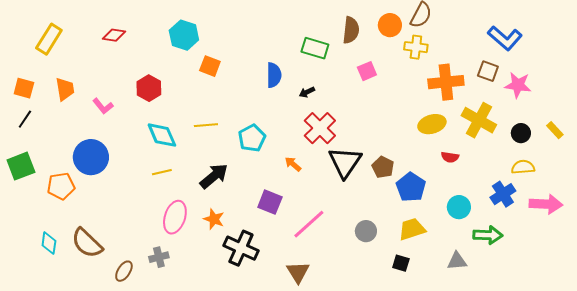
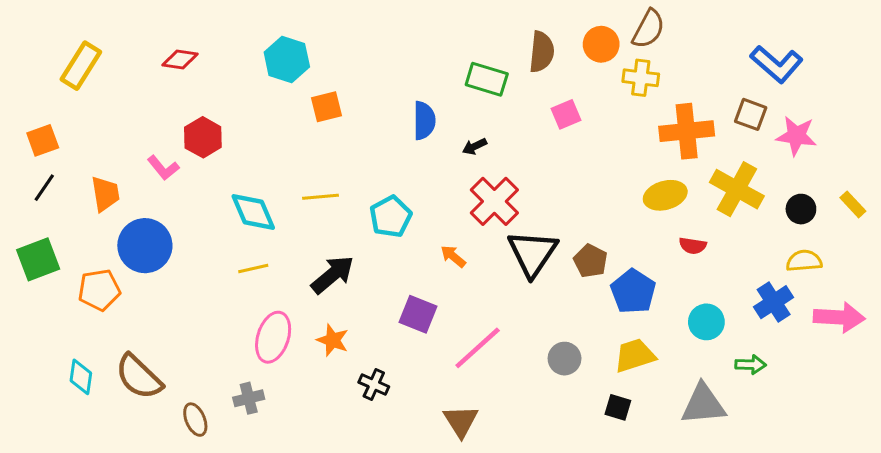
orange square: (210, 66) -> (326, 107), turned -35
orange square: (24, 88) -> (43, 140), turned -35
red hexagon: (149, 88) -> (203, 137), moved
orange trapezoid: (65, 89) -> (105, 194), moved
green arrow: (488, 235) -> (751, 365), size x0.7
black cross: (241, 248) -> (374, 384), size x0.6
gray triangle: (457, 261) -> (703, 404), size x1.5
brown ellipse: (124, 271) -> (195, 420), turned -55

